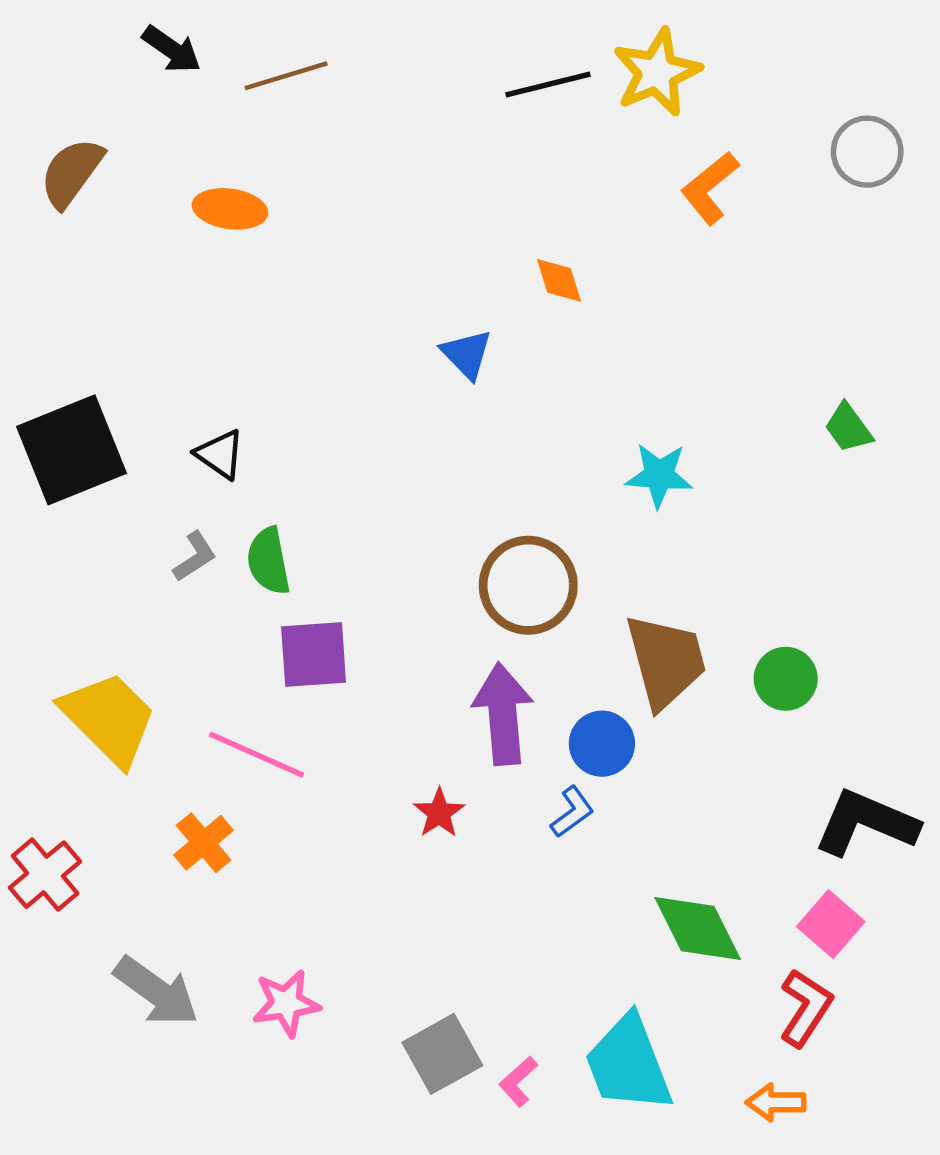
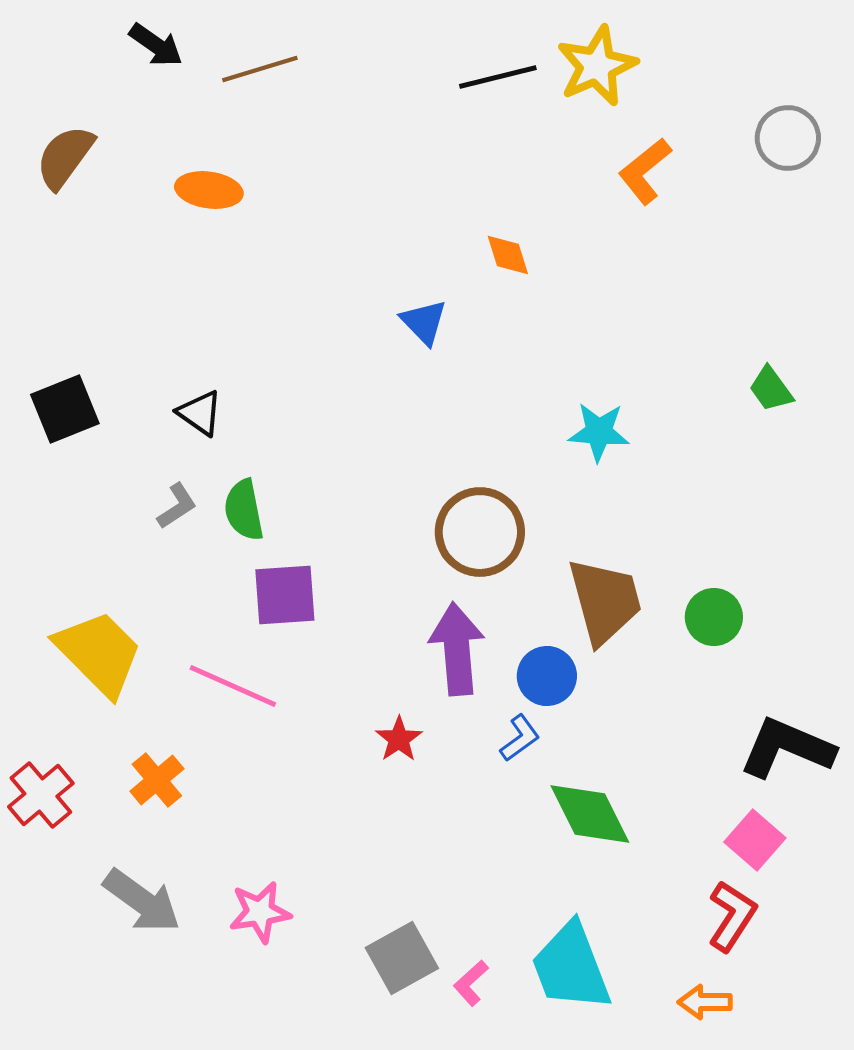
black square: (72, 450) -> (65, 409), size x0.7
orange cross: (204, 843) -> (157, 780), moved
green diamond: (698, 929) -> (590, 814), moved

